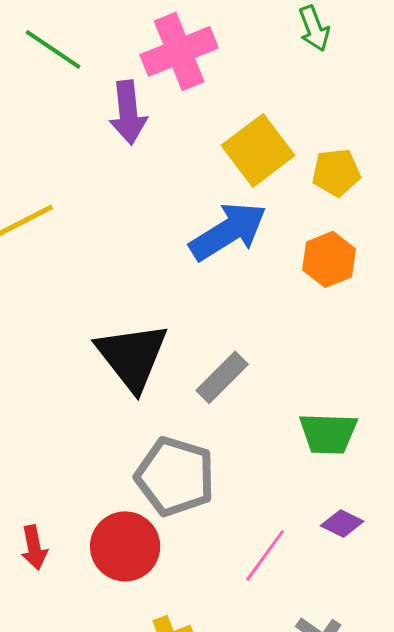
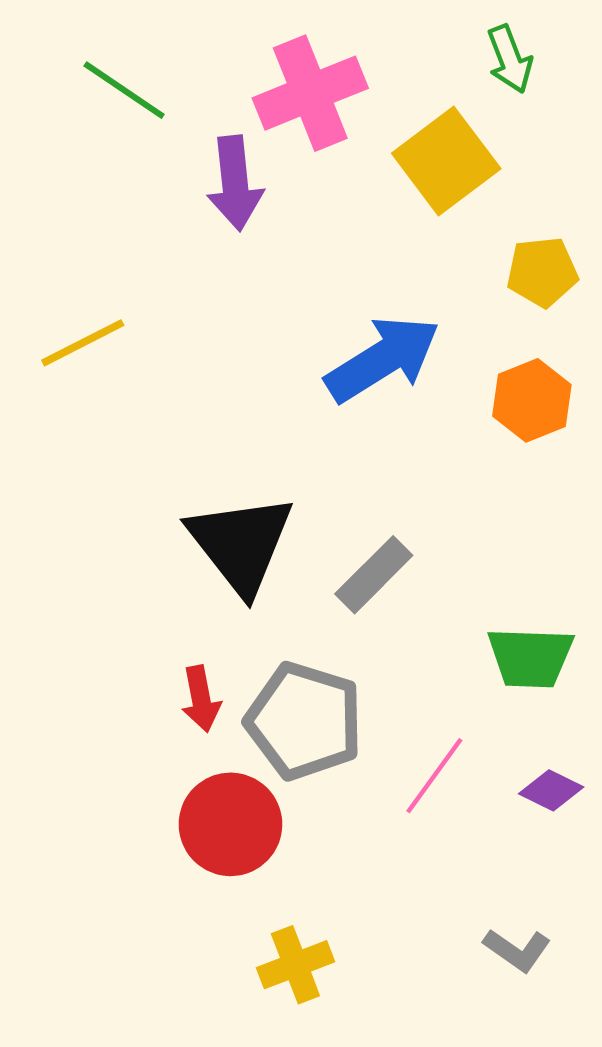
yellow square: (258, 150) -> (446, 161), moved
red arrow: (34, 547) -> (201, 699), moved
pink line: (265, 555) -> (434, 776), moved

